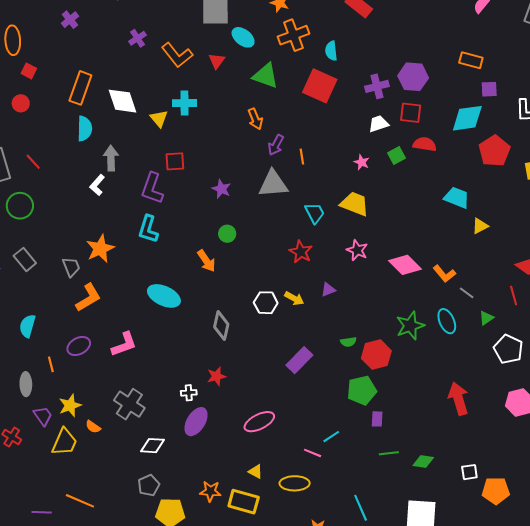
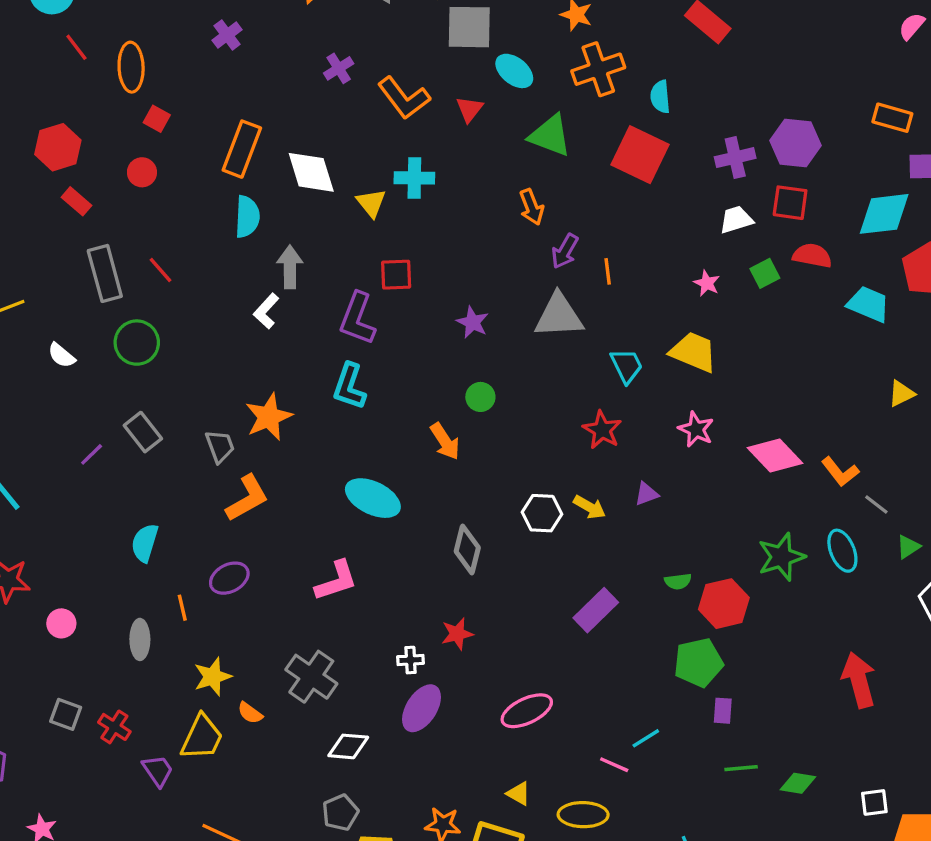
cyan trapezoid: (457, 198) -> (868, 304), moved
pink L-shape: (124, 344) -> (336, 581), moved
purple trapezoid: (43, 416) -> (158, 771), moved

